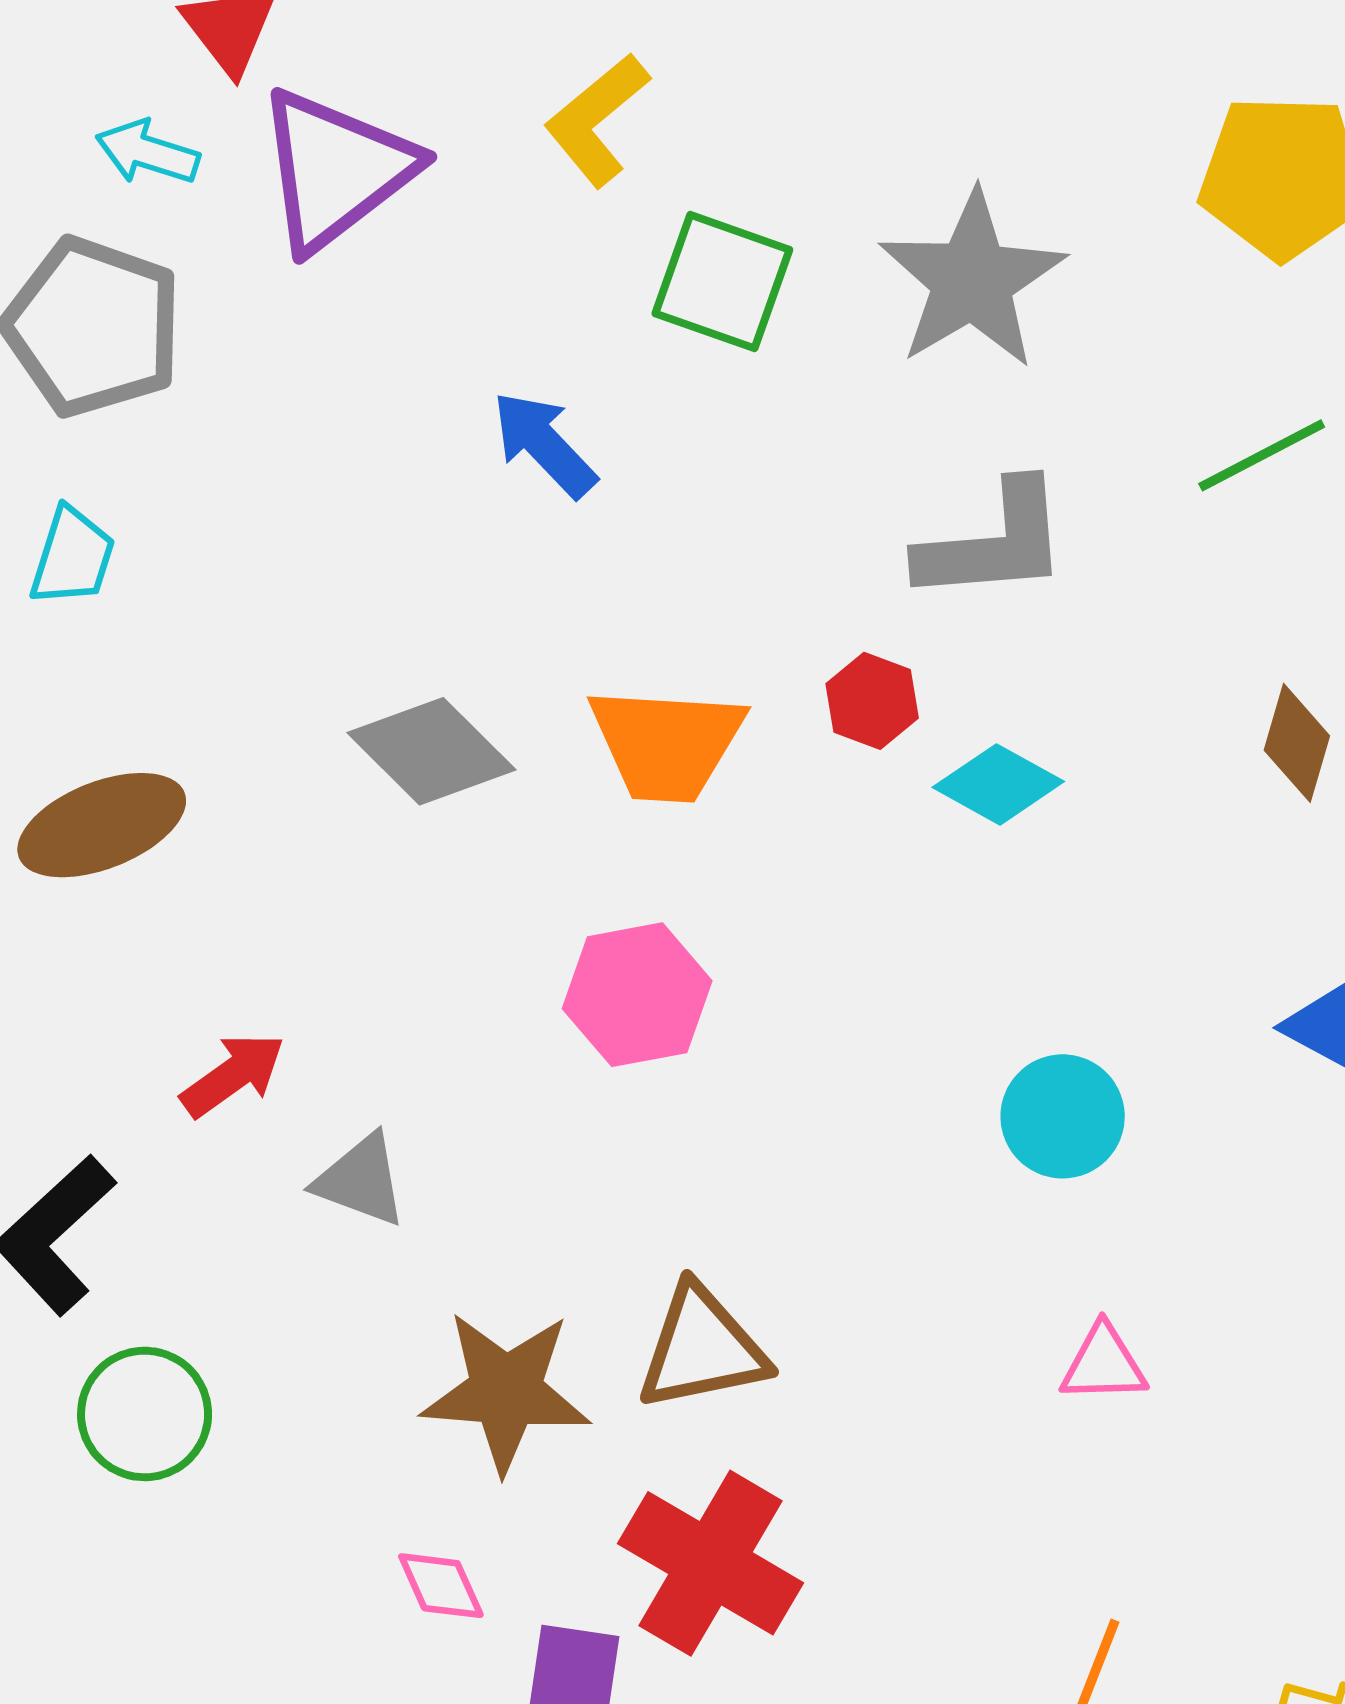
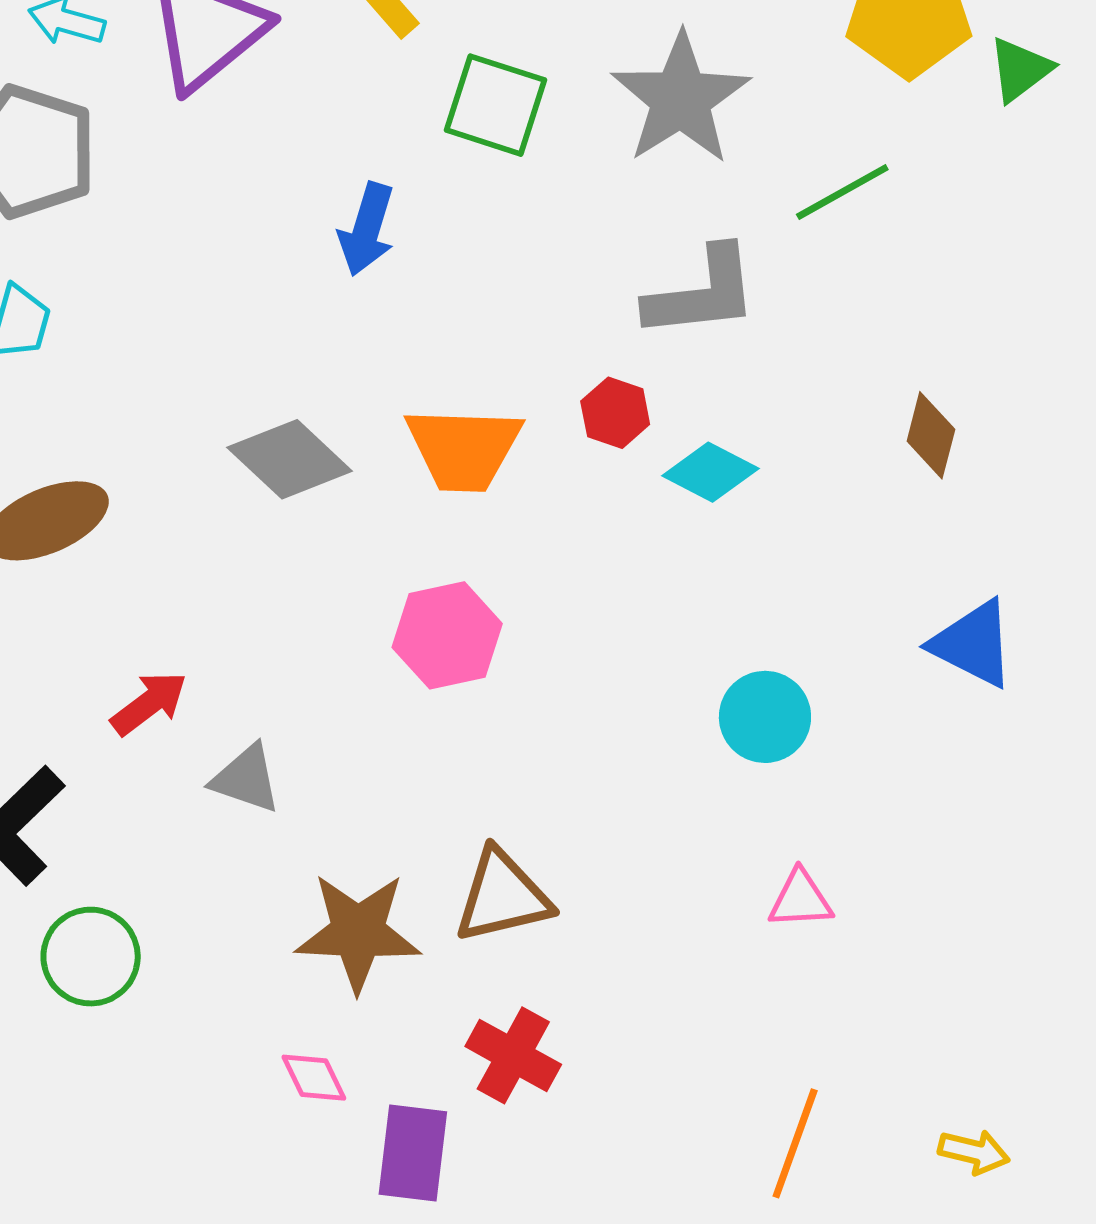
blue arrow: (544, 444) -> (367, 229), turned -118
green line: (1262, 455) -> (842, 192), moved
red cross: (710, 1563) -> (513, 1055), size x0.7

